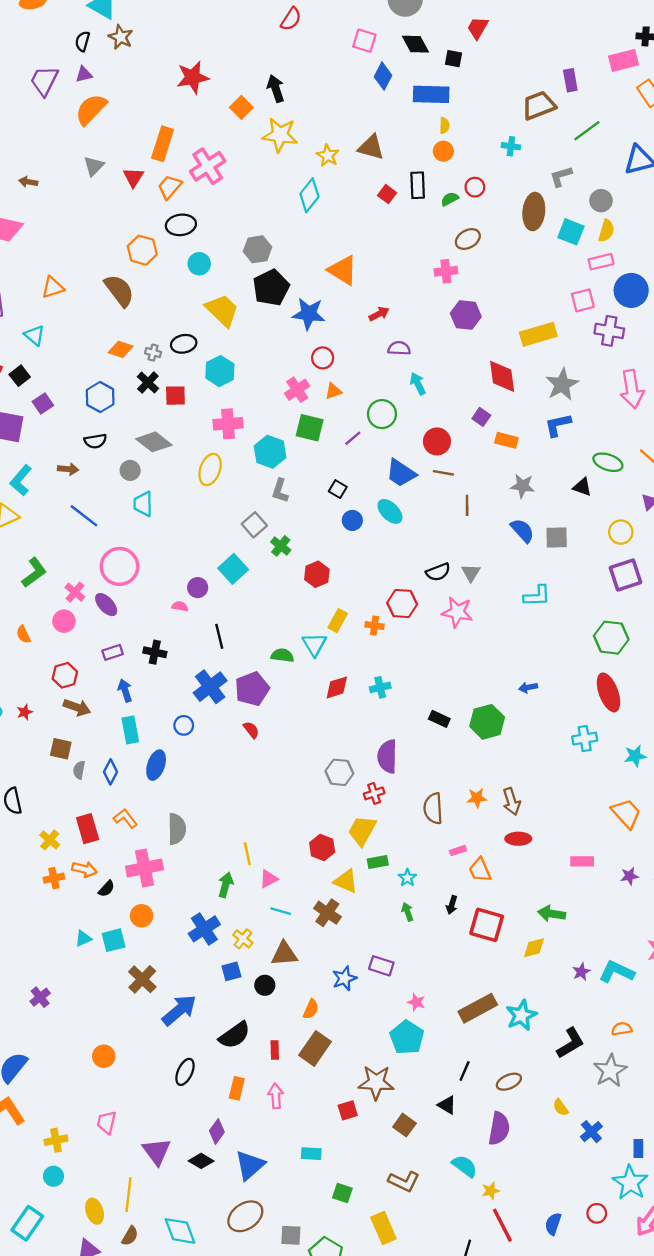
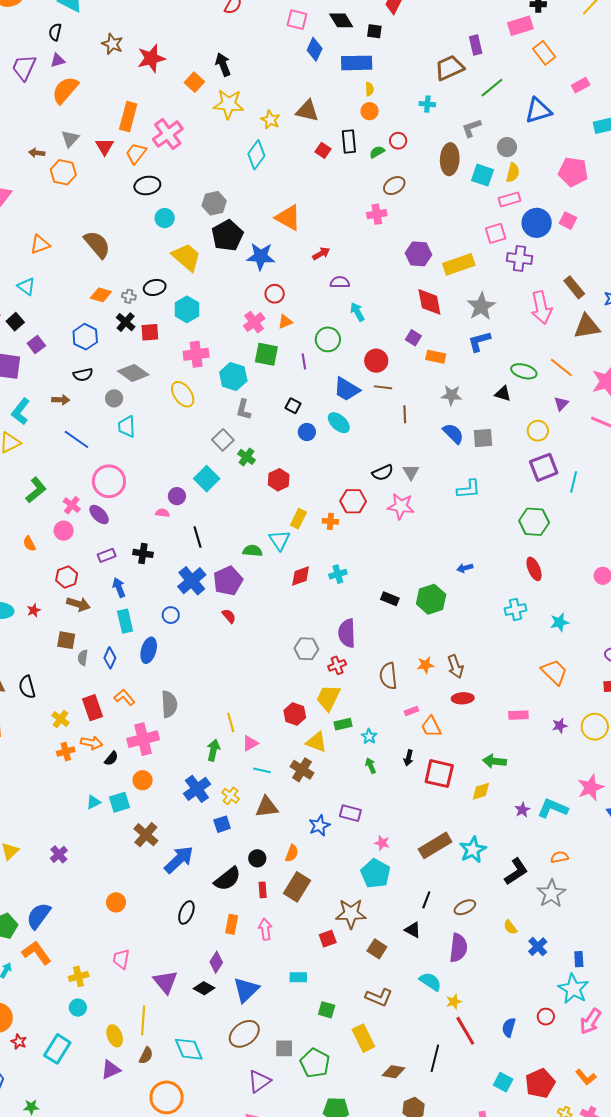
brown star: (121, 37) -> (112, 44), moved
brown arrow: (28, 182) -> (37, 153), moved
orange hexagon: (142, 250) -> (63, 172), moved
purple hexagon: (466, 315) -> (419, 254), moved
purple line: (353, 438) -> (304, 361), turned -56
yellow ellipse: (210, 469) -> (183, 394), turned -52
red ellipse: (608, 692) -> (534, 569), size x0.7
black circle: (265, 985) -> (257, 858), moved

